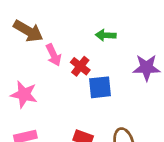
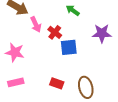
green arrow: (106, 35) -> (73, 10), turned 32

